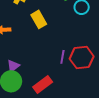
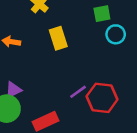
purple line: (62, 57) -> (78, 92), turned 32

